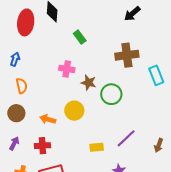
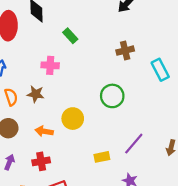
brown cross: (127, 55) -> (125, 51), size x0.7
pink cross: (67, 69) -> (50, 65), moved
brown star: (89, 83) -> (36, 94), moved

